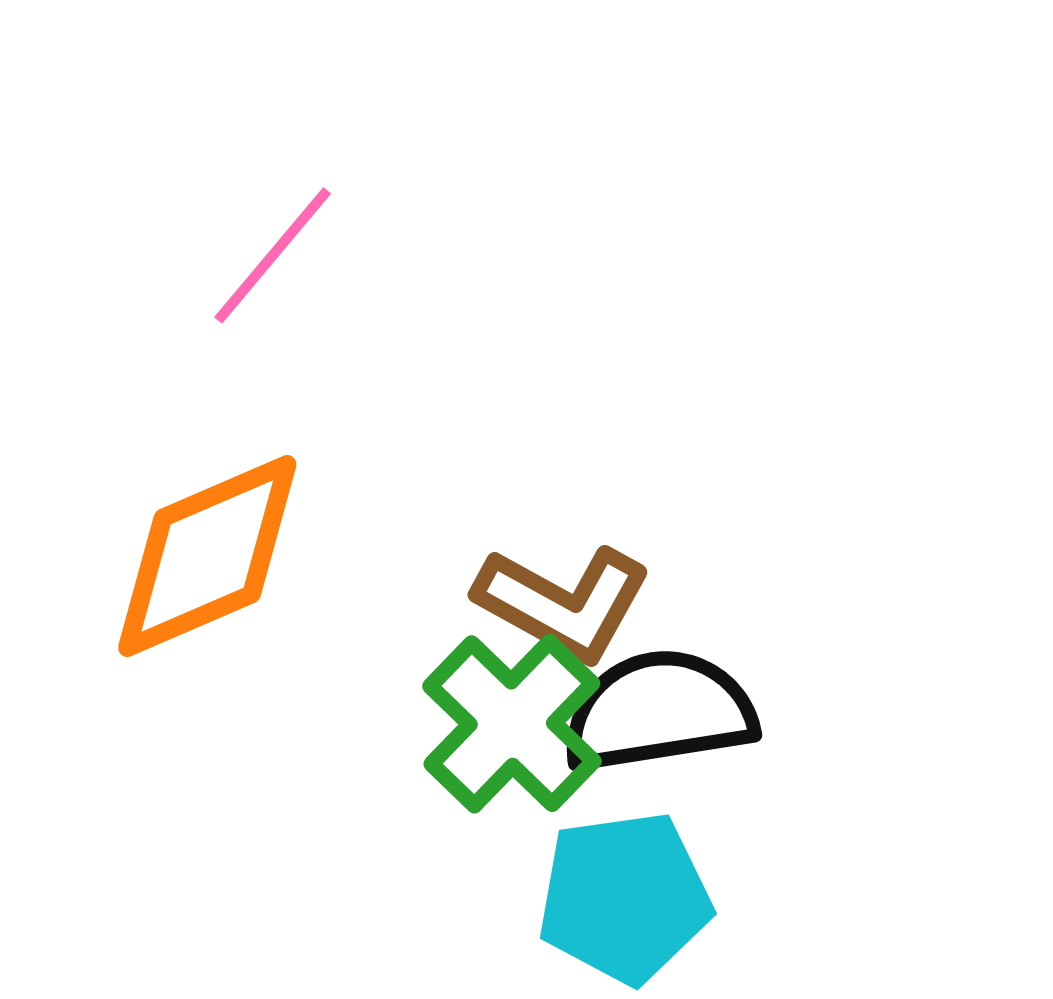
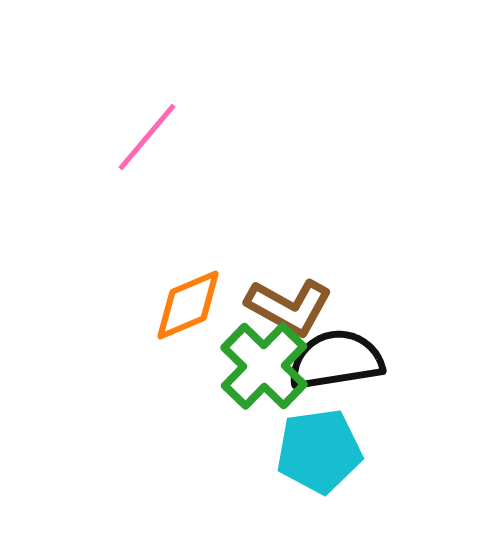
orange diamond: (207, 556) -> (188, 305), moved, size x0.7

